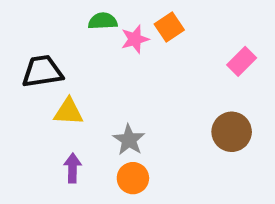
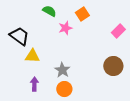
green semicircle: (103, 21) -> (49, 11), turned 32
pink star: (135, 39) -> (65, 28), moved
black trapezoid: (42, 71) -> (19, 36), turned 45

